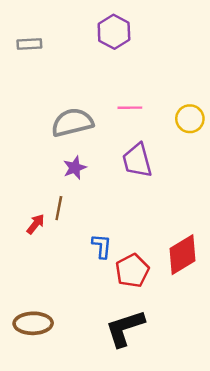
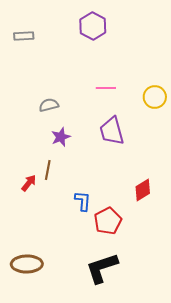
gray semicircle: (72, 122) -> (49, 105), moved, size x0.6
red diamond: (183, 255) -> (143, 190), moved, size x0.7

